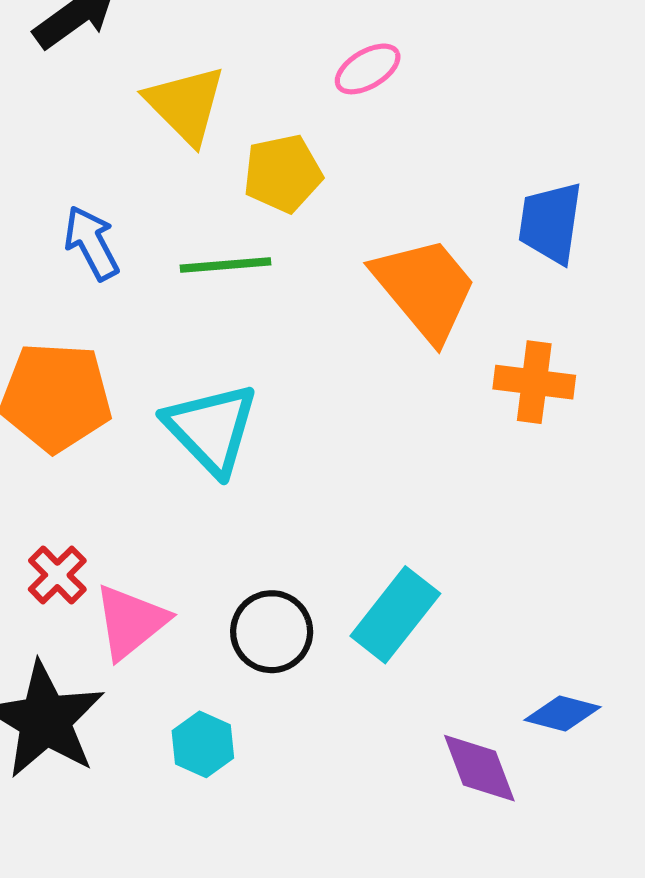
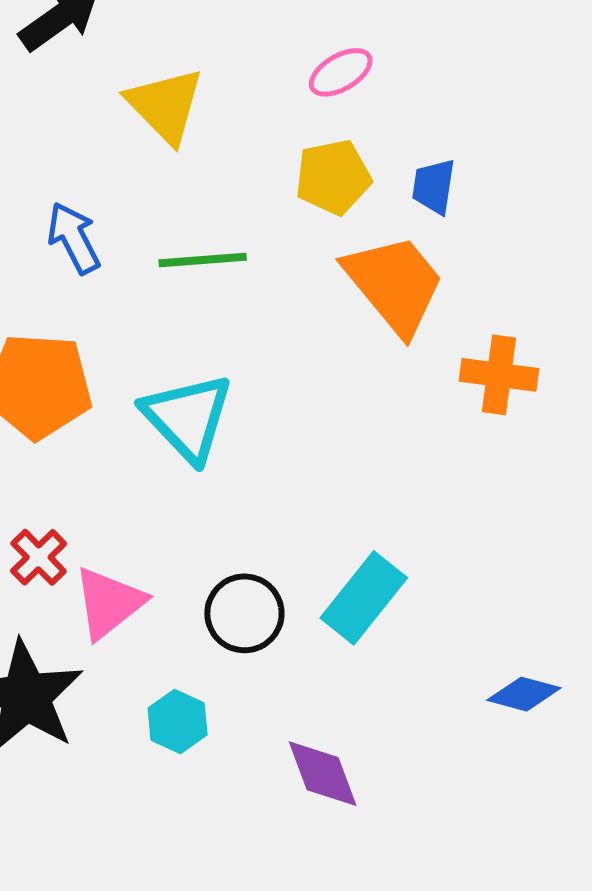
yellow pentagon: (283, 173) -> (333, 177), moved
blue trapezoid: (550, 223) -> (434, 186), moved, size x0.7
purple diamond: (479, 768) -> (323, 774), moved

